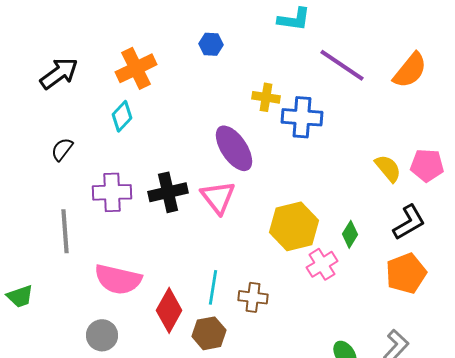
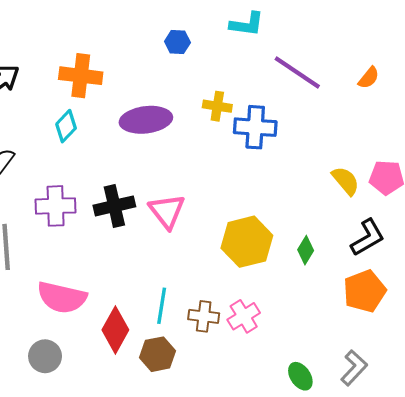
blue hexagon: (211, 44) -> (177, 42), moved
orange cross: (136, 68) -> (81, 76), turned 33
orange semicircle: (410, 70) -> (369, 78), size x0.6
purple ellipse: (234, 148) -> (146, 120), moved, turned -63
pink cross: (322, 264) -> (244, 316), moved

